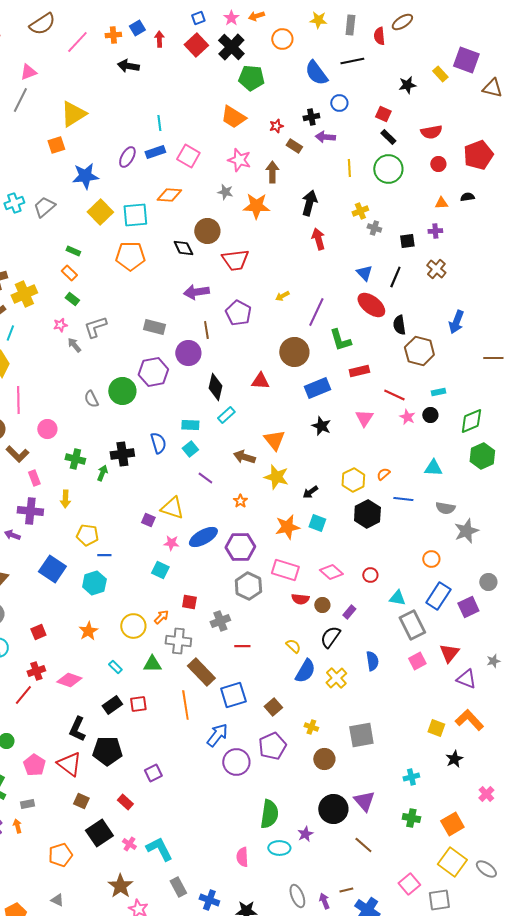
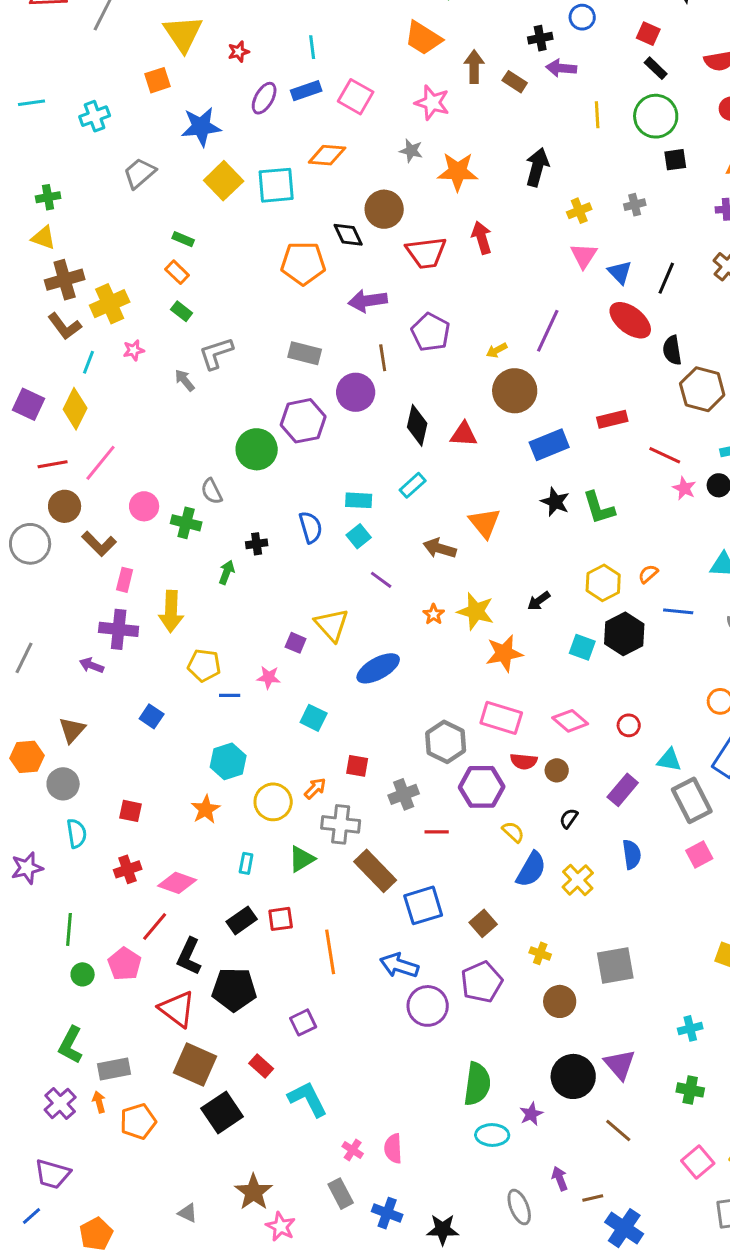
yellow triangle: (73, 114) -> (183, 34), turned -32
red star: (276, 126) -> (239, 52), moved
brown arrow: (272, 172) -> (474, 67), moved
cyan cross: (14, 203) -> (95, 116), moved
yellow cross: (360, 211) -> (579, 211), moved
gray cross: (374, 228) -> (635, 205), turned -32
red arrow: (318, 239) -> (482, 238), moved
black square: (407, 241) -> (675, 160), moved
orange pentagon: (130, 256) -> (303, 263), moved
yellow arrow: (282, 296) -> (497, 350), moved
pink star: (60, 325) -> (134, 350), moved
green L-shape: (340, 340) -> (599, 508), moved
black diamond: (215, 387) -> (417, 425), moved
gray semicircle: (91, 399) -> (212, 491), moved
pink line: (18, 400) -> (101, 463), turned 40
pink triangle: (364, 418) -> (584, 256), moved
black cross: (122, 454) -> (257, 544), size x0.6
green cross: (75, 459) -> (186, 523), moved
yellow star: (276, 477) -> (476, 611), moved
pink rectangle: (34, 478) -> (125, 580), turned 35
yellow arrow: (65, 499) -> (171, 611), size x1.5
yellow triangle: (172, 508) -> (332, 625), turned 30
cyan square: (317, 523) -> (582, 647), moved
pink star: (171, 543) -> (269, 677), moved
purple hexagon: (240, 547) -> (482, 787), moved
blue square: (52, 569) -> (152, 716), size x0.6
cyan hexagon: (94, 583) -> (228, 761), moved
purple rectangle: (349, 612) -> (623, 790), moved, size x1.5
red square: (38, 632) -> (131, 811), turned 35
black semicircle: (330, 637) -> (569, 818), size x0.6
green triangle: (152, 664) -> (302, 859), turned -30
cyan rectangle: (115, 667) -> (246, 863), turned 56
red line: (23, 695) -> (155, 926), moved
orange line: (185, 705) -> (330, 952), moved
blue arrow: (217, 735) -> (399, 965), turned -110
pink pentagon: (34, 765) -> (125, 964), moved
brown square: (81, 801) -> (195, 1064), size x1.8
gray rectangle: (27, 804) -> (114, 1069), size x1.5
pink cross: (129, 844) -> (353, 1150), moved
cyan L-shape: (159, 849) -> (308, 1099), moved
orange pentagon: (60, 855) -> (138, 1121), moved
pink semicircle: (242, 857) -> (393, 1149), moved
pink square: (409, 884) -> (698, 1162), moved
gray triangle: (57, 900) -> (188, 1213), moved
purple arrow: (324, 901) -> (560, 1179), moved

